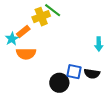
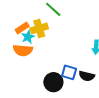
yellow cross: (41, 17) -> (39, 28), moved
cyan star: (12, 39) -> (28, 37), moved

